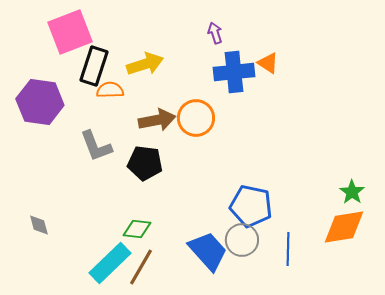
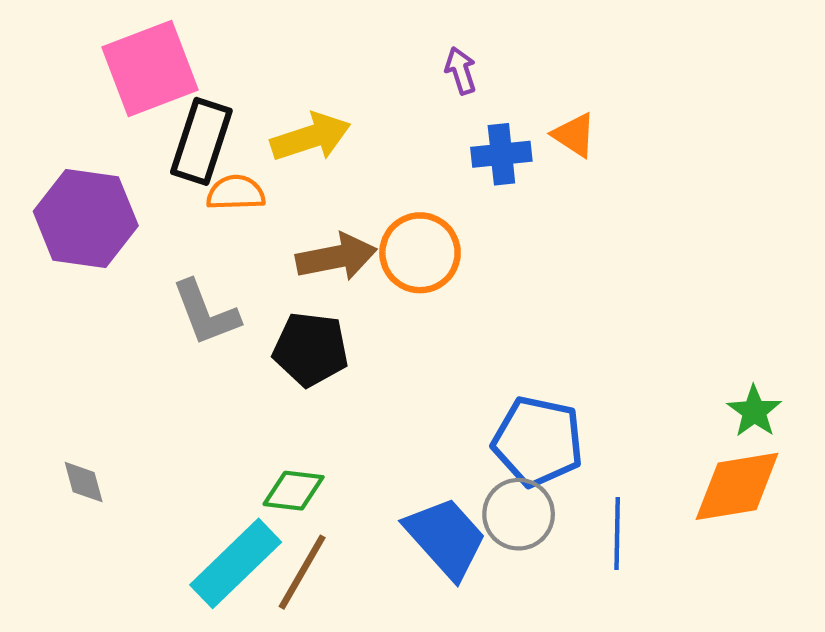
blue cross: (234, 72) -> (501, 154), size x0.7

